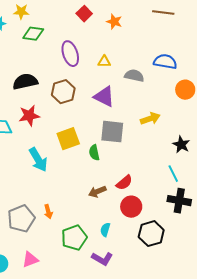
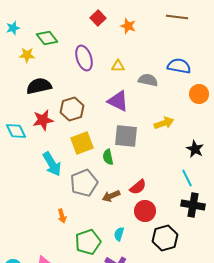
yellow star: (21, 12) -> (27, 55), moved
green diamond: (33, 34) -> (47, 38), turned 45
brown hexagon: (63, 92) -> (72, 109), moved
gray pentagon: (21, 219) -> (84, 183), moved

